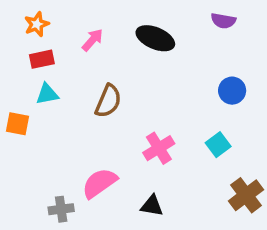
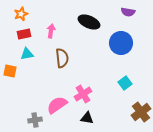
pink arrow: (92, 40) -> (51, 31), moved, turned -32
blue circle: (232, 91) -> (121, 43), moved, size x1.5
brown semicircle: (108, 101) -> (62, 58), turned -30
pink cross: (159, 148) -> (83, 94), moved

